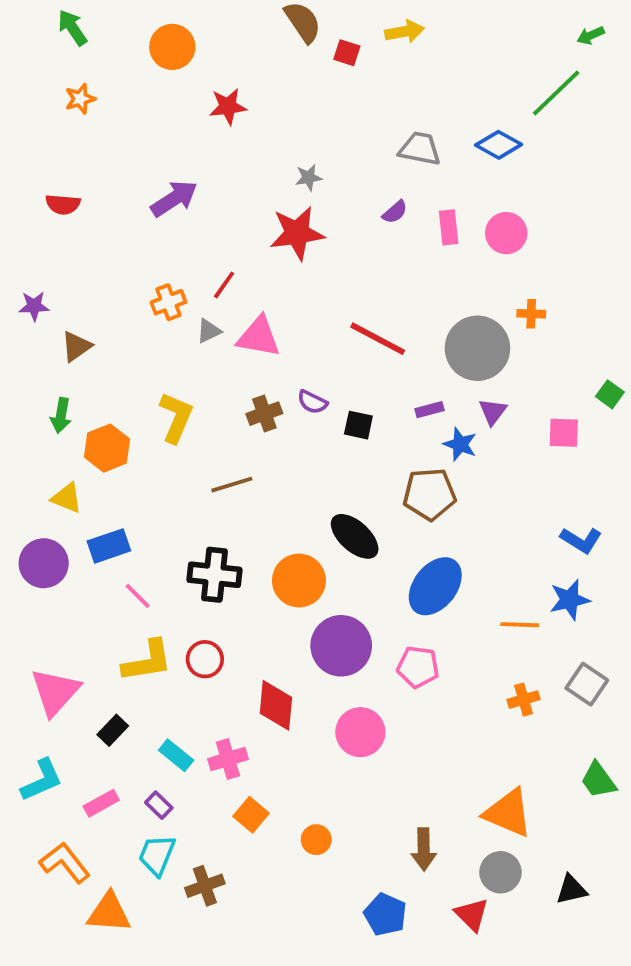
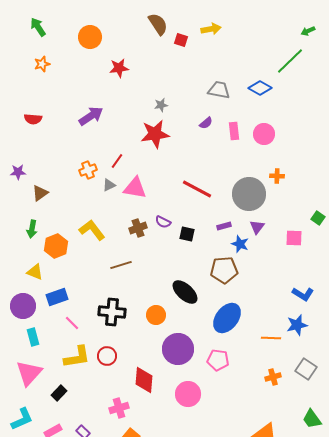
yellow L-shape: (176, 417) -> (92, 230), turned -60
orange circle: (299, 581) -> (156, 315), size x0.7
cyan rectangle: (176, 755) -> (33, 337), moved, turned 36

